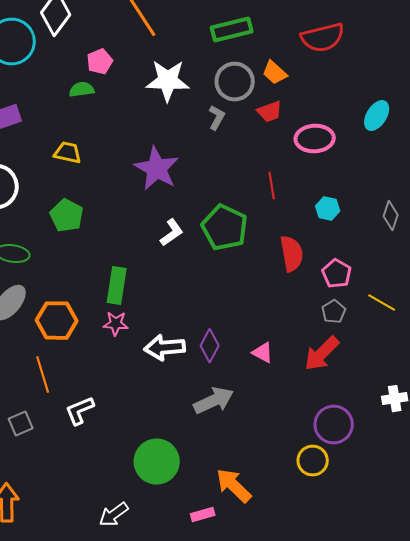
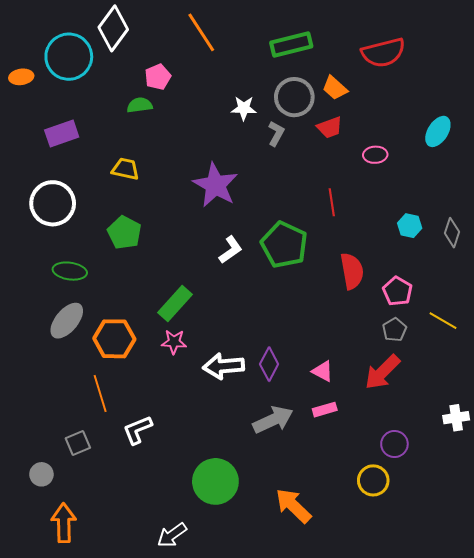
white star: (168, 81) -> (244, 108), moved, size x0.6
pink ellipse: (315, 139) -> (375, 155), size x0.6
cyan hexagon: (328, 209) -> (410, 226), moved
green rectangle: (117, 286) -> (175, 303), turned 33
purple circle: (334, 425) -> (394, 444), size x0.7
pink rectangle: (203, 515) -> (325, 410), moved

